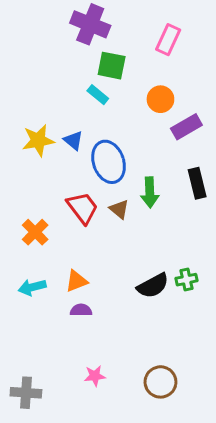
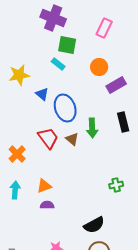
yellow star: (38, 140) -> (19, 75), moved
black semicircle: (153, 286) -> (94, 225), moved
cyan arrow: (32, 287) -> (15, 190), turned 108

